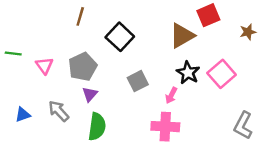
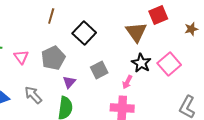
brown triangle: (182, 36) -> (136, 32), turned -35
purple triangle: (90, 94) -> (69, 82), moved

